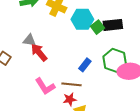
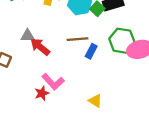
brown line: (71, 84) -> (77, 39), moved
red star: (70, 99) -> (42, 93), moved

